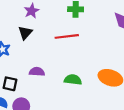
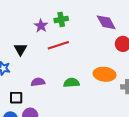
purple star: (32, 11) -> (41, 26), moved

